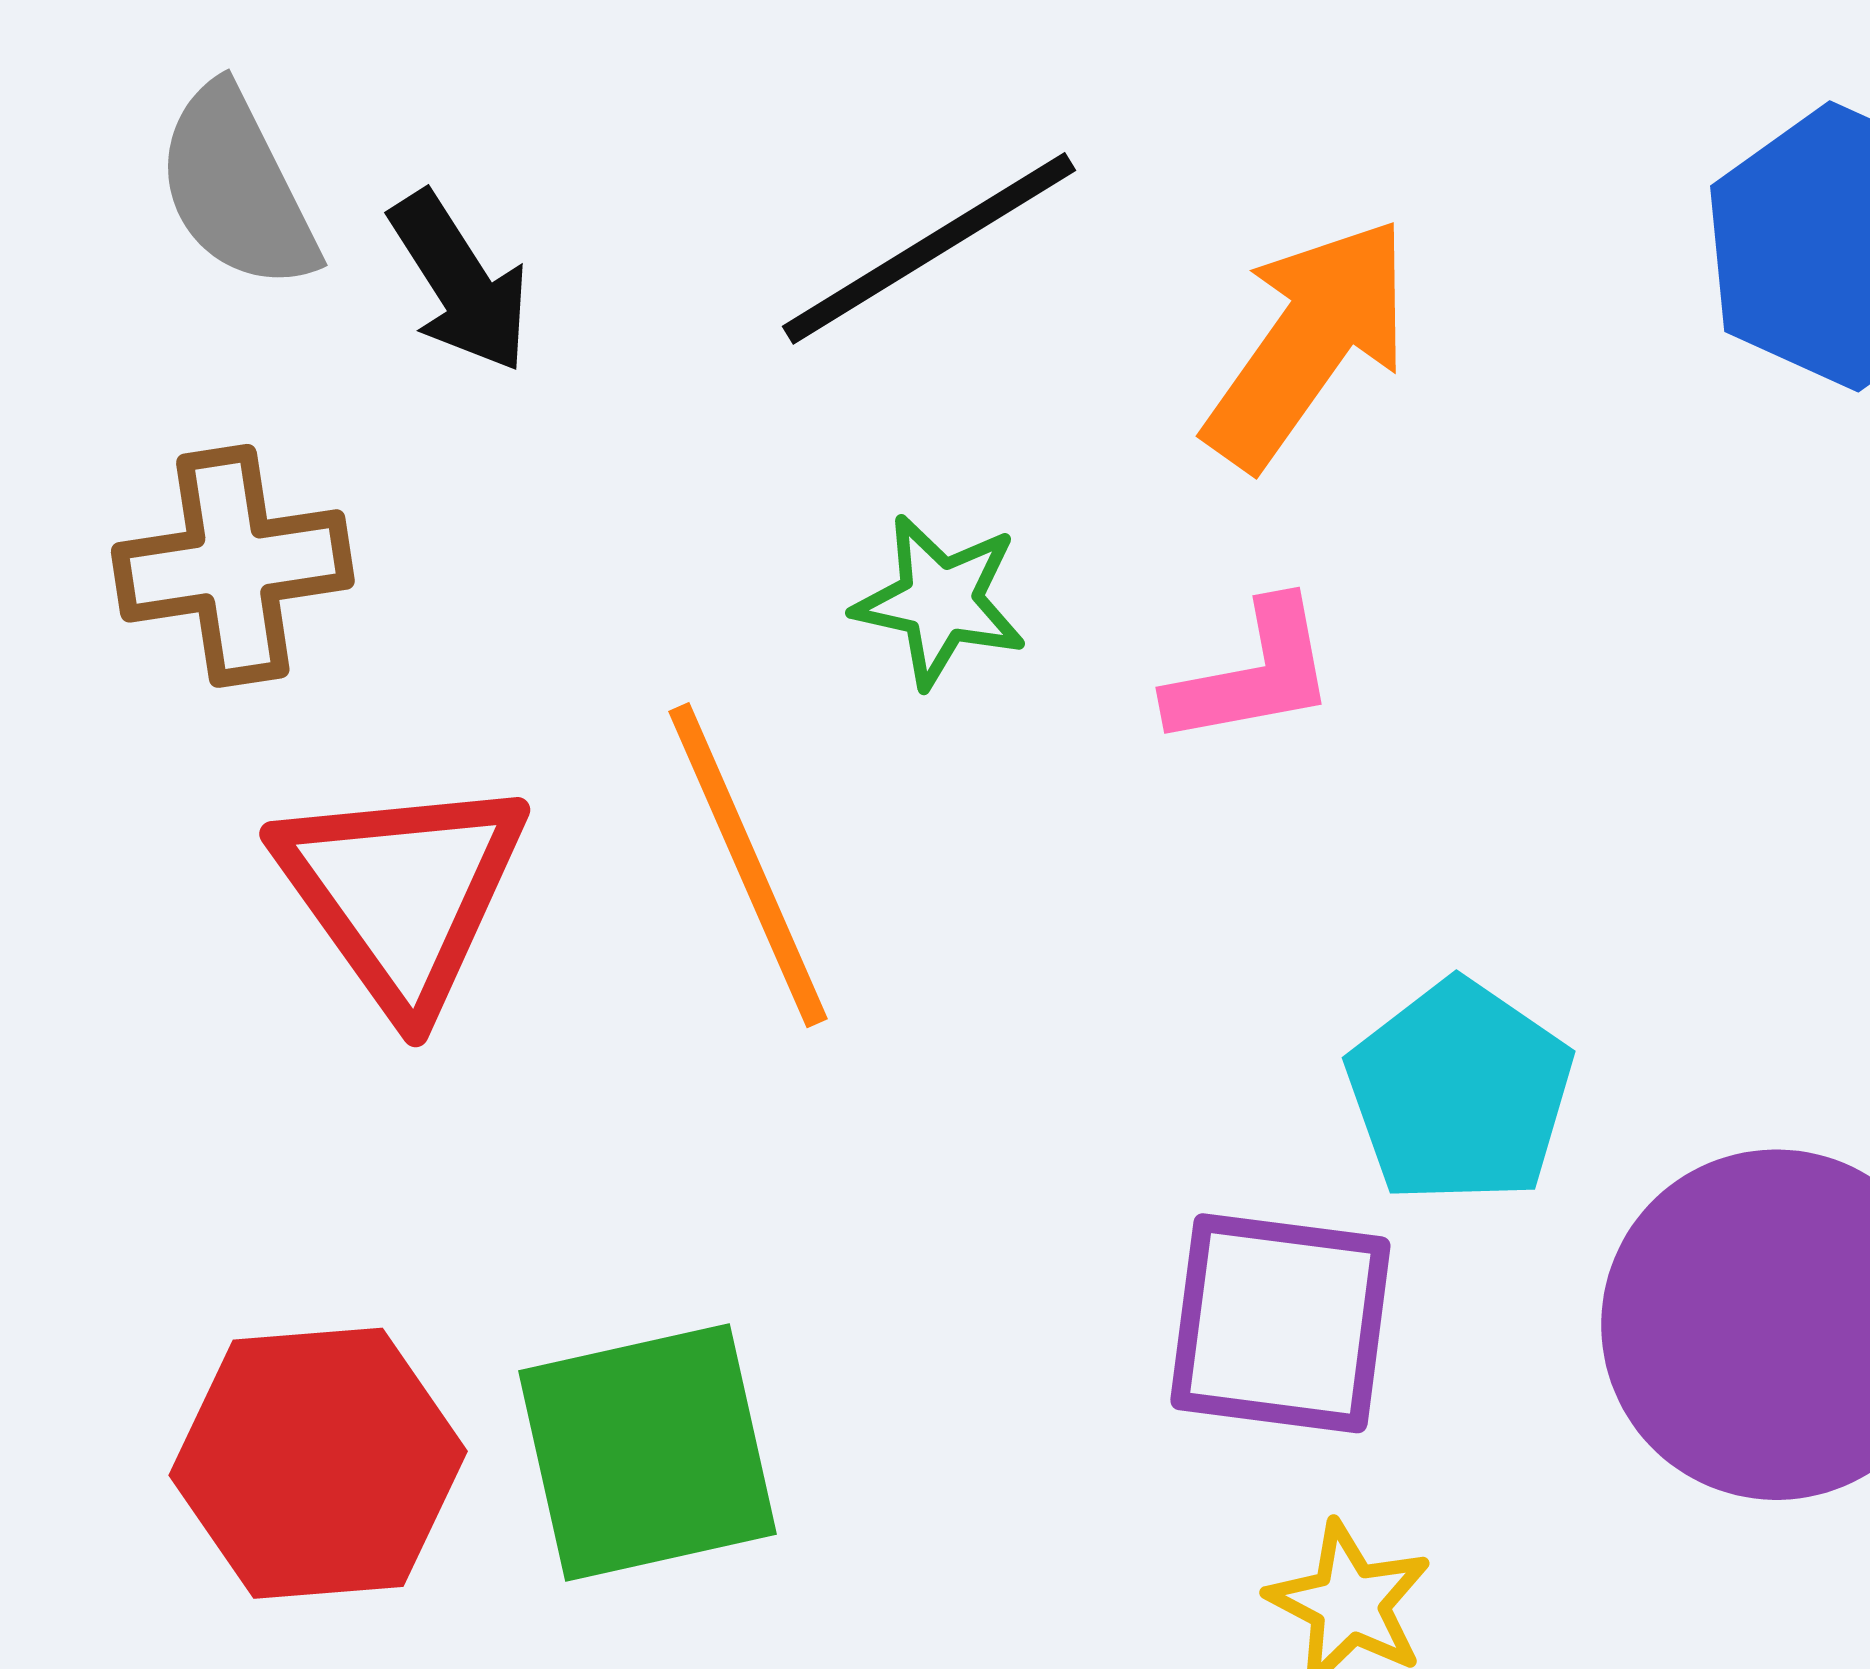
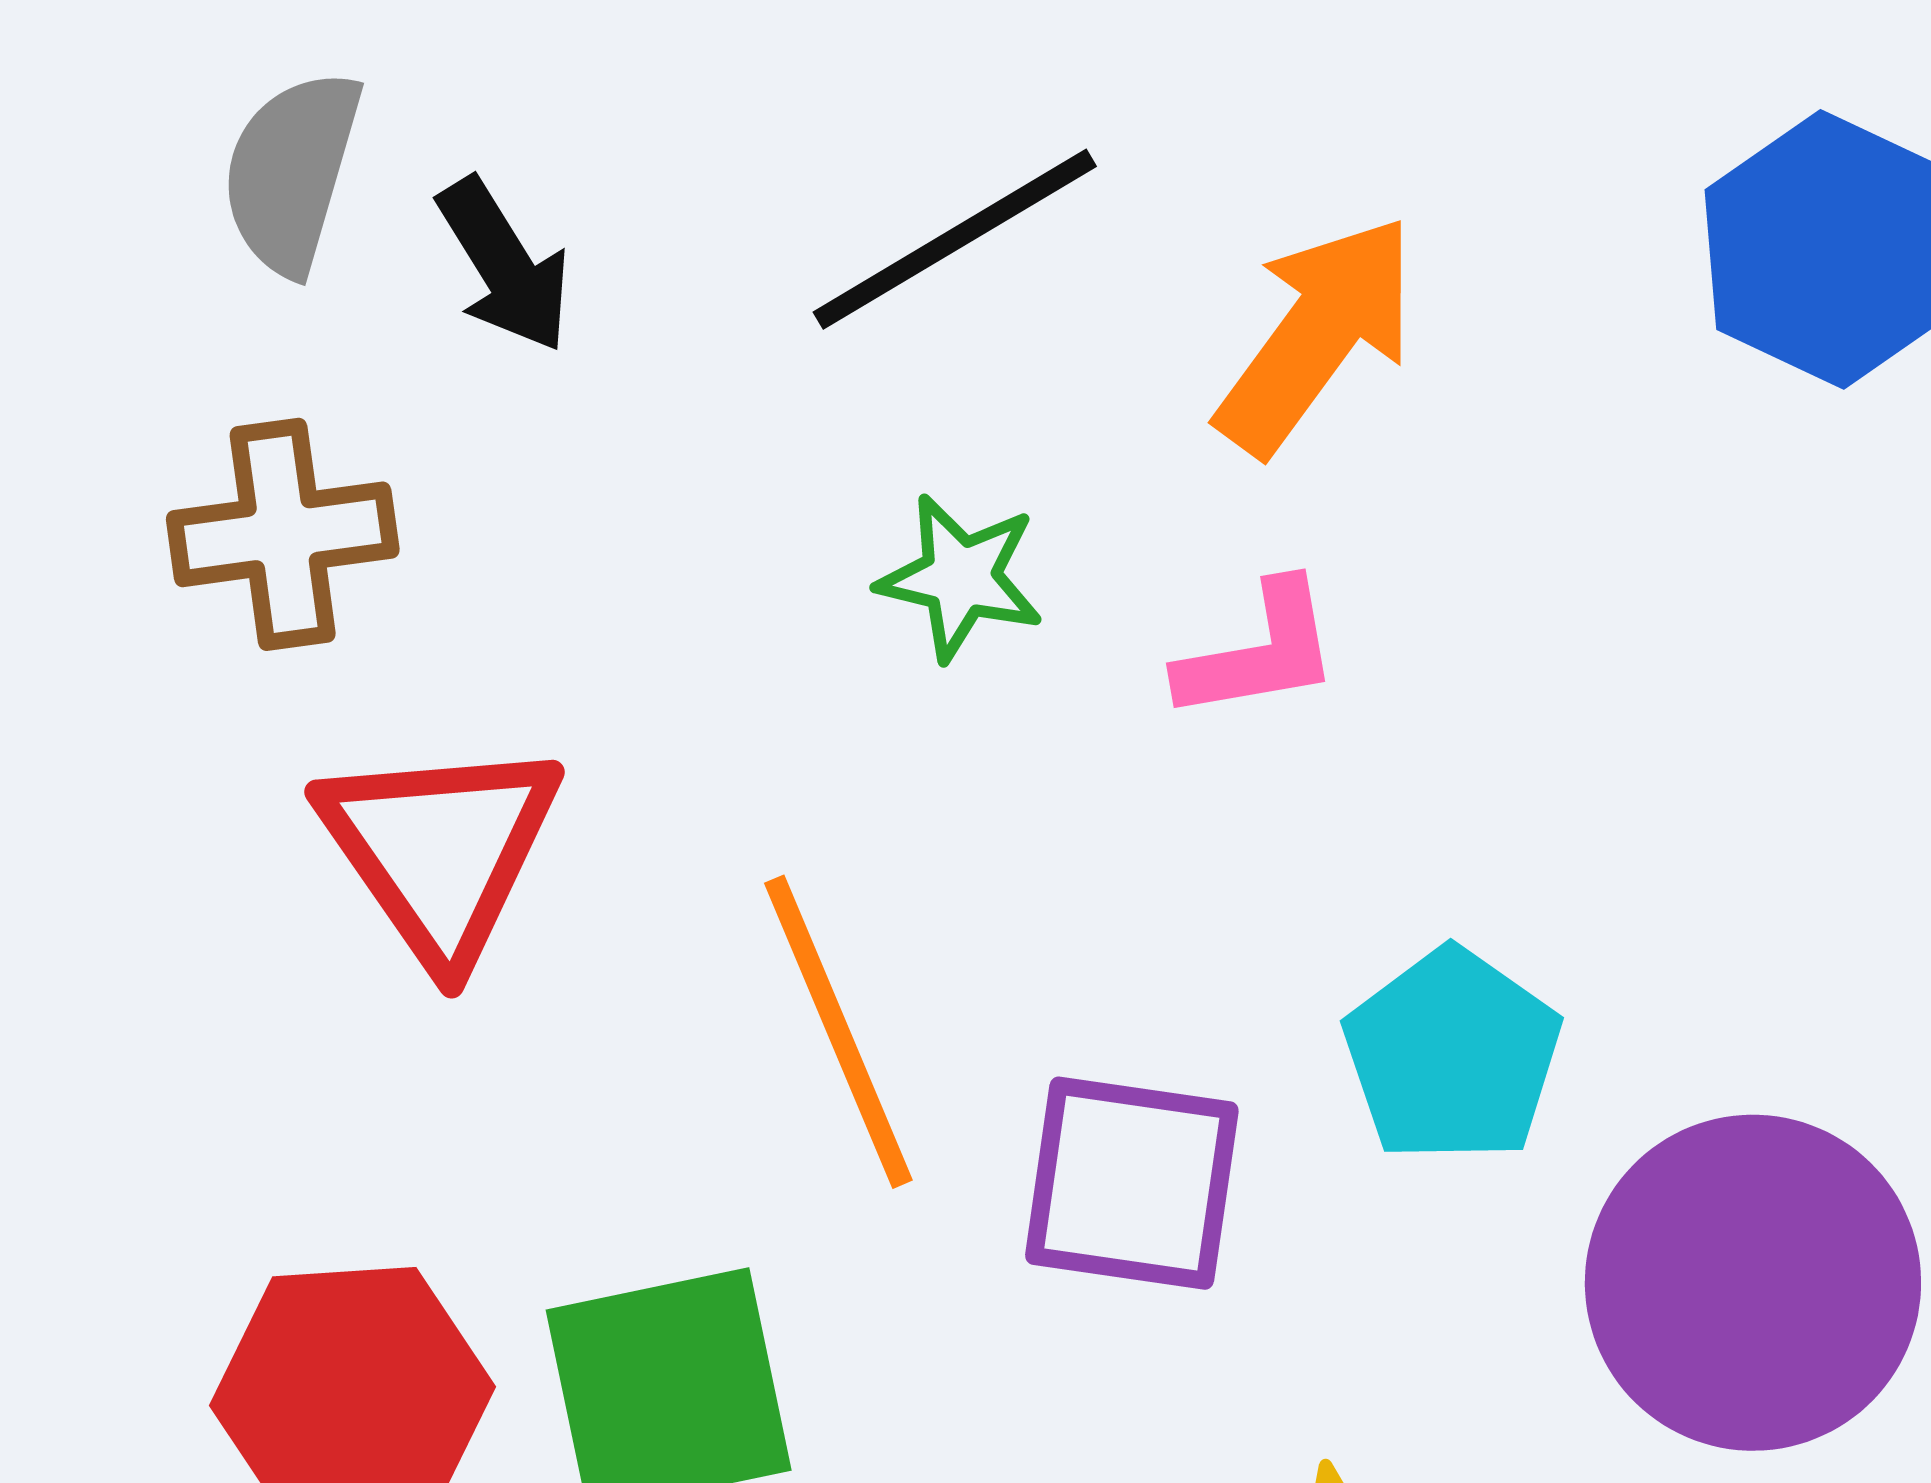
gray semicircle: (237, 188) -> (291, 172), turned 42
orange line: (748, 865) -> (838, 1032), moved
purple square: (1280, 1323) -> (1132, 1183), moved

